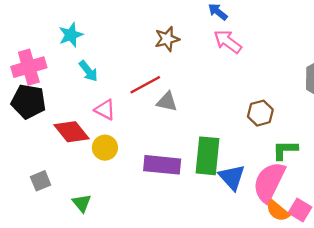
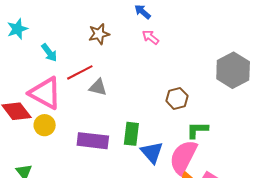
pink arrow: (228, 42) -> (150, 37), size x0.7
cyan arrow: (88, 71) -> (49, 53), moved
pink triangle: (105, 110) -> (45, 93), size x1.8
green rectangle: (207, 156) -> (131, 134), size x0.7

